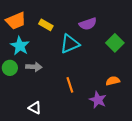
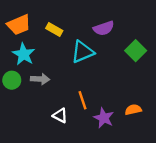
orange semicircle: (113, 81) -> (133, 110), moved
purple star: (98, 100) -> (104, 118), moved
white triangle: (35, 108) -> (60, 116), moved

